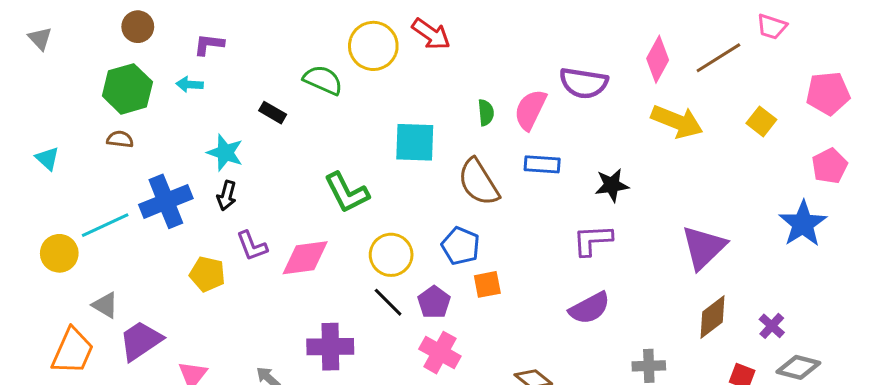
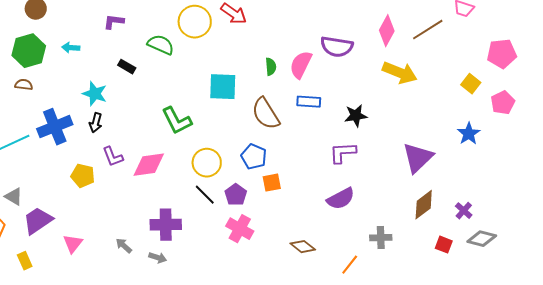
purple L-shape: (209, 44) -> (114, 22), moved
yellow square: (761, 121) -> (471, 84), moved
blue star: (803, 224) -> (469, 134), moved, size x0.7

